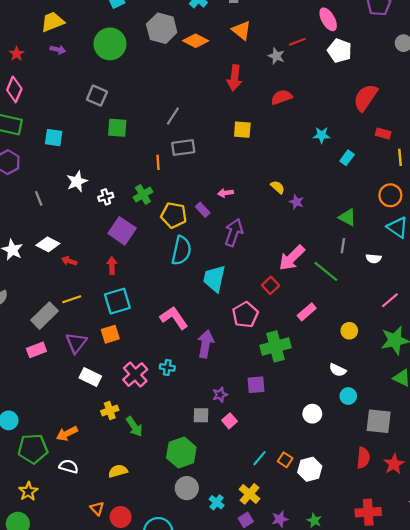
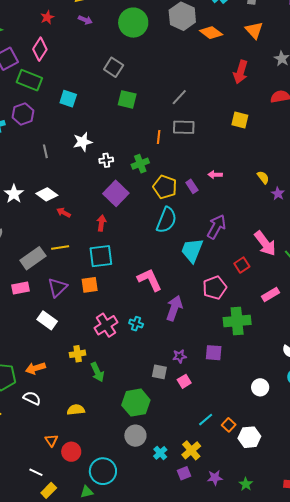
purple arrow: (234, 232) -> (216, 227), moved
pink arrow: (292, 258) -> (265, 243), turned -92
white rectangle: (90, 377) -> (47, 320), moved

